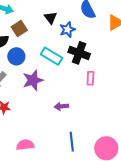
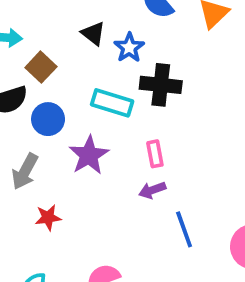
pink rectangle: (90, 78) -> (155, 154), moved
blue line: (72, 142) -> (184, 229), moved

